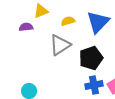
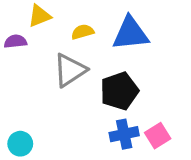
blue triangle: (98, 22) -> (131, 33), turned 40

